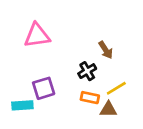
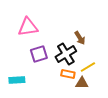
black cross: (87, 71) -> (66, 54), size x1.5
purple square: (44, 88) -> (39, 54), moved

